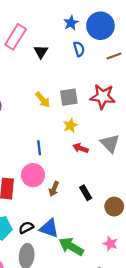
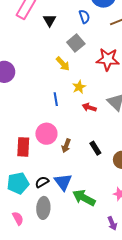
gray square: (69, 97) -> (76, 43), moved, turned -30
yellow arrow: (43, 100) -> (63, 64), moved
blue line: (39, 148) -> (56, 99), moved
blue triangle: (49, 228) -> (63, 182), turned 36

